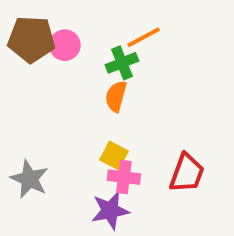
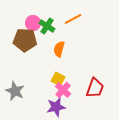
brown pentagon: (31, 39) -> (25, 40), moved
green cross: (122, 63) -> (47, 26), moved, turned -35
pink cross: (124, 177) -> (63, 90), turned 35

